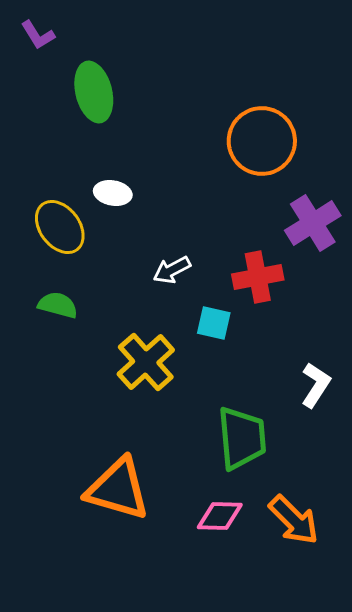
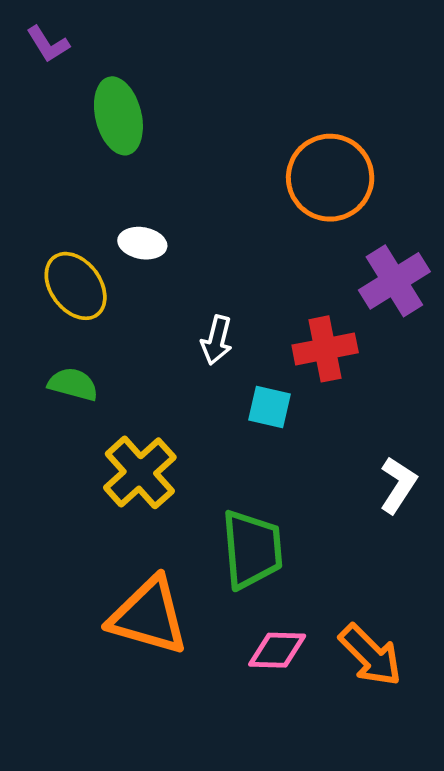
white arrow: (172, 270) -> (217, 340), turned -48
yellow cross: (146, 362) -> (140, 472), moved
green trapezoid: (242, 438) -> (252, 549), moved

